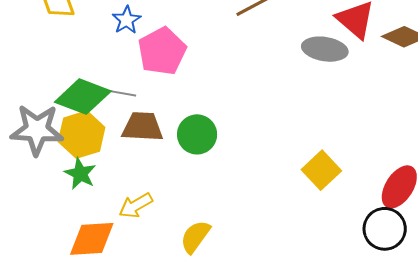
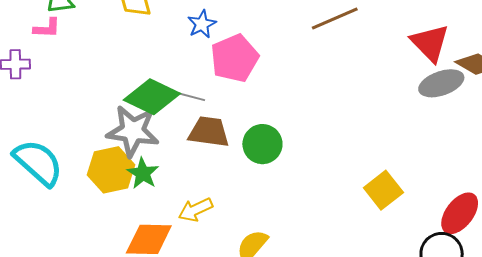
gray ellipse: (325, 49) -> (441, 83), moved, turned -33
gray star: (37, 130) -> (133, 131), moved
yellow hexagon: (82, 135) -> (111, 170), moved

